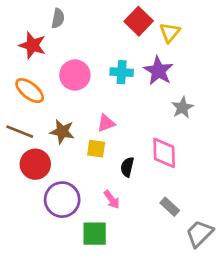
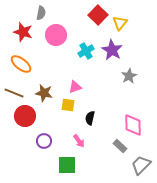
cyan cross: (122, 72) -> (86, 51), turned -35
pink circle: (75, 75) -> (56, 35), moved
pink diamond: (164, 153) -> (133, 125), moved
purple circle: (62, 200) -> (44, 141), size x0.6

